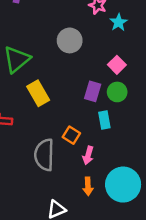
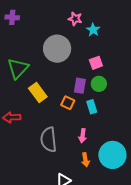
gray circle: (70, 40) -> (57, 49), size x1.4
pink square: (117, 65) -> (96, 63), turned 32
orange square: (71, 135) -> (68, 103), moved

